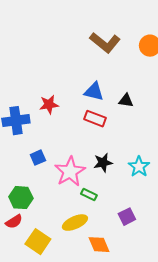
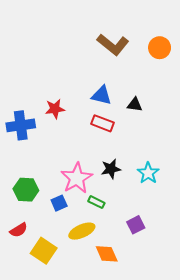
blue square: (38, 158) -> (59, 203), moved
green hexagon: (21, 198) -> (26, 190), moved

